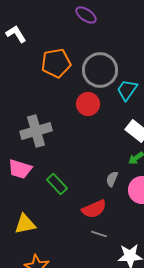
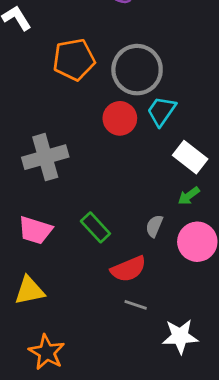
cyan trapezoid: (127, 90) -> (161, 111), moved
pink trapezoid: (20, 169) -> (35, 230), moved
green rectangle: (57, 184) -> (95, 227), moved

